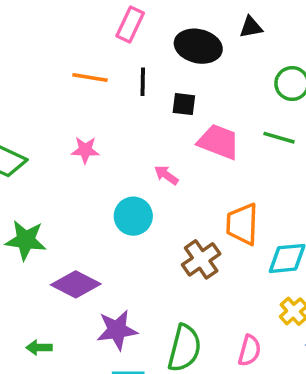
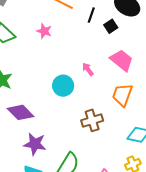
black square: (184, 104) -> (111, 26), moved, turned 32
pink star: (85, 150) -> (44, 31), moved
orange trapezoid: (242, 224) -> (122, 95), moved

